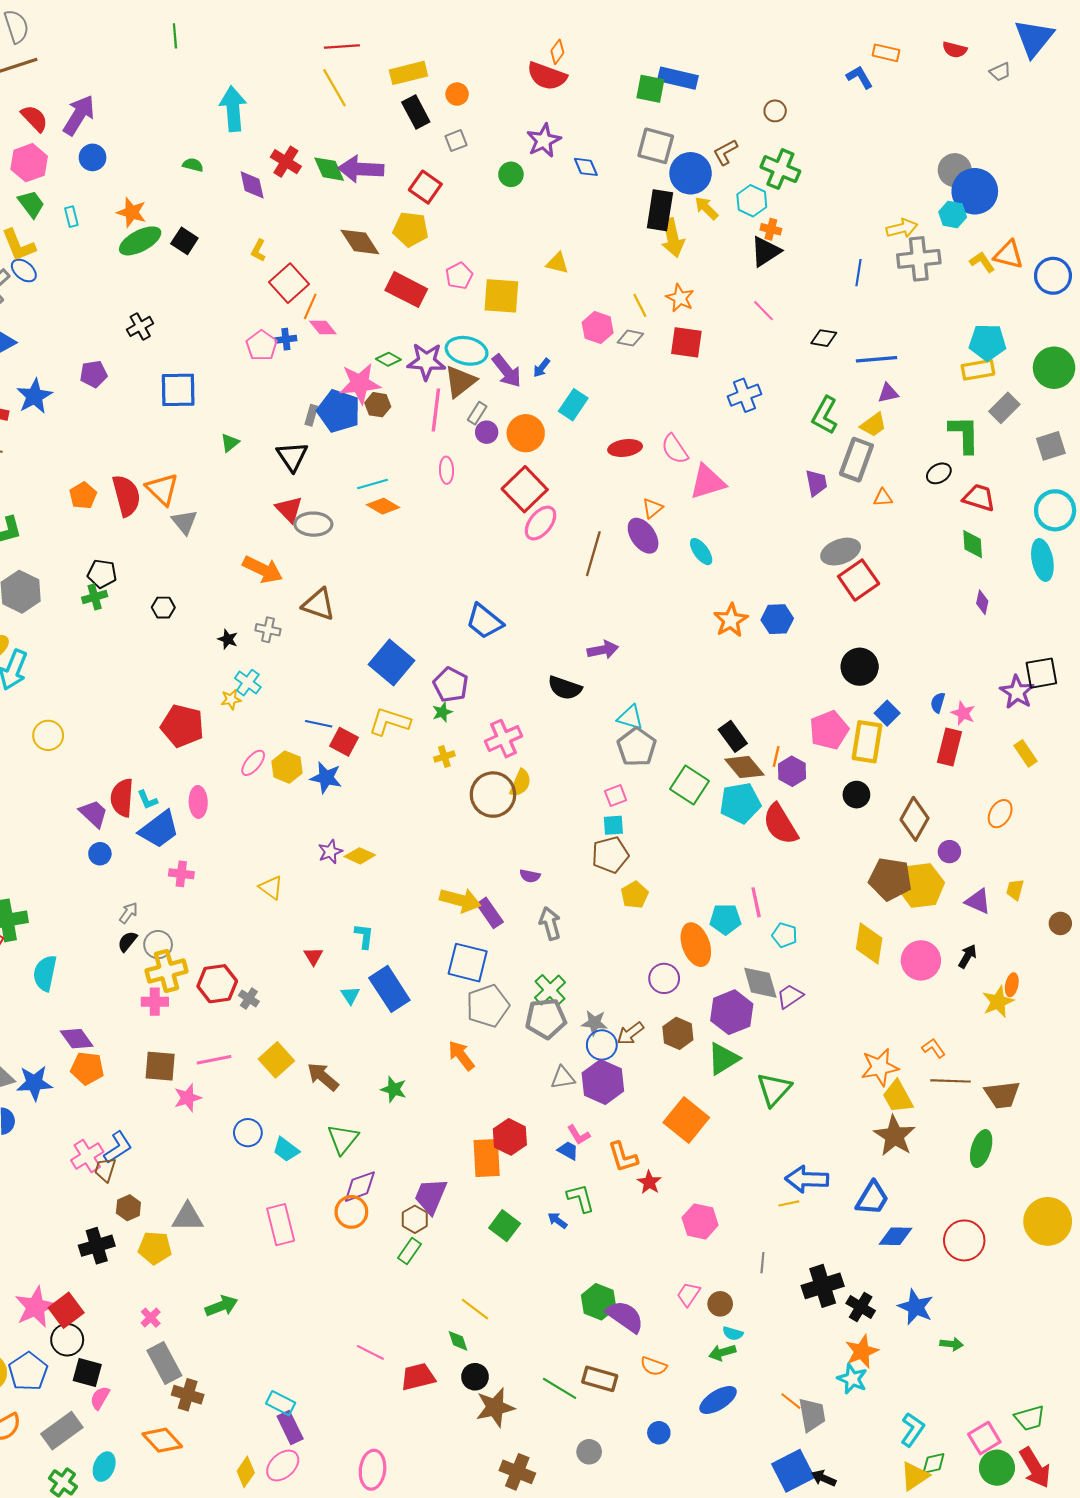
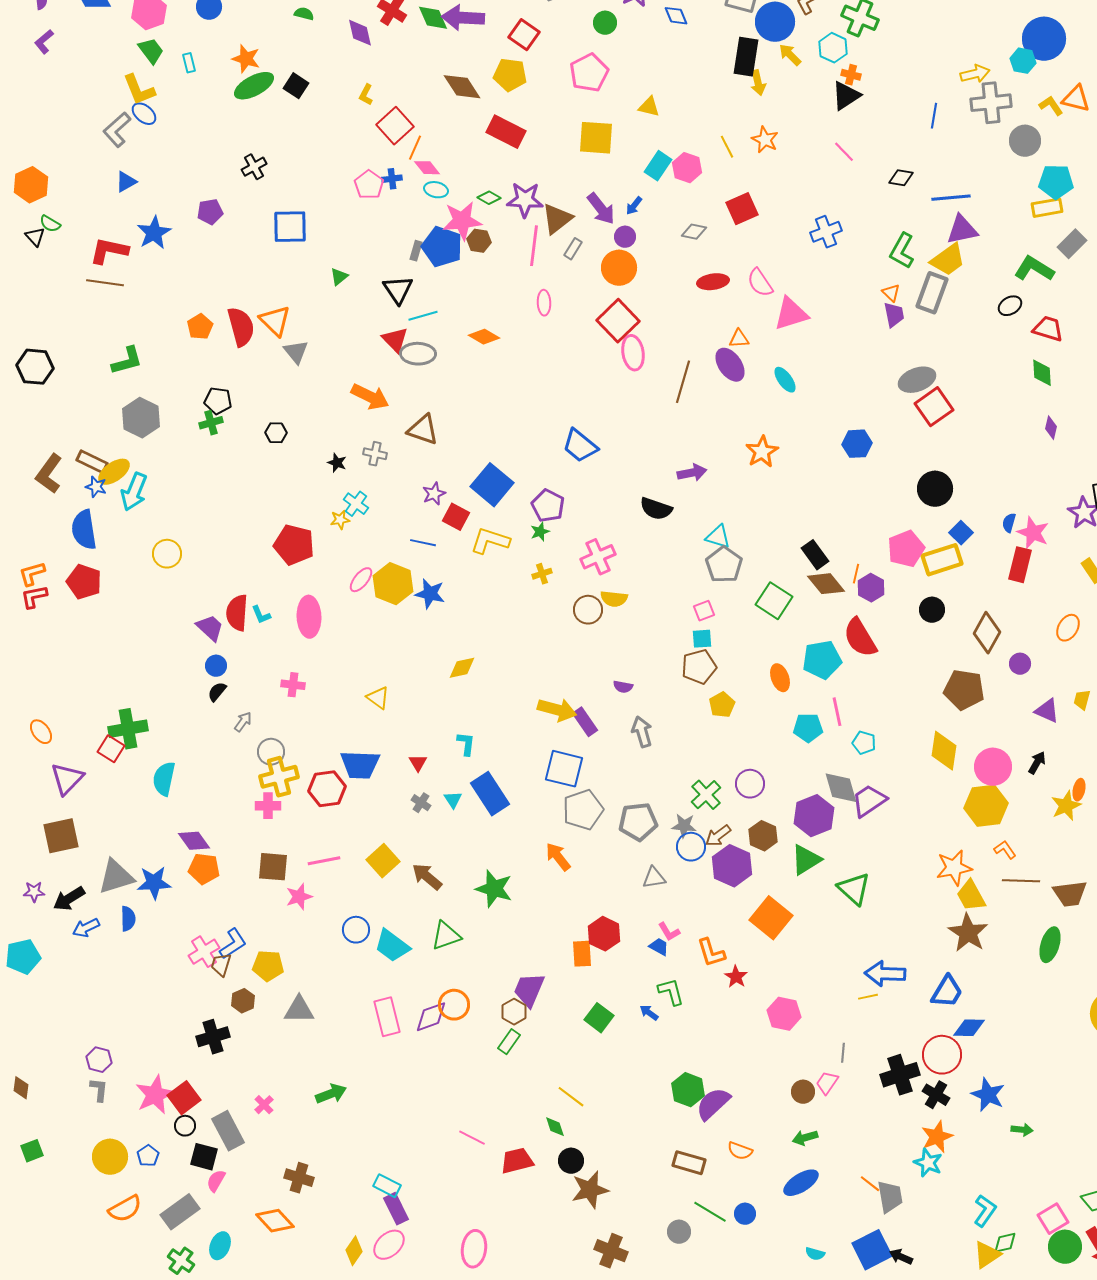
gray circle: (955, 170) -> (1025, 141), moved
yellow arrow: (673, 238) -> (758, 83), size x0.7
pink pentagon: (459, 276) -> (589, 73), moved, size x1.5
gray diamond: (630, 338) -> (694, 232), moved
red square: (686, 342) -> (742, 209), moved, turned -32
cyan ellipse: (467, 351) -> (436, 190), moved, size x0.6
purple triangle: (888, 393) -> (962, 230), size x1.6
cyan rectangle: (573, 405) -> (658, 166), moved
yellow trapezoid: (873, 425) -> (948, 260), size x1.4
purple circle: (487, 432) -> (625, 237), moved
green L-shape: (964, 434) -> (1034, 269), turned -57
cyan line: (373, 484) -> (423, 316), moved
orange triangle: (883, 498) -> (891, 293), moved, turned 48
orange triangle: (653, 508) -> (739, 339), turned 35
pink ellipse: (541, 523) -> (633, 353), turned -48
orange star: (731, 620) -> (762, 452), moved
pink star: (963, 713) -> (1033, 533), size x1.4
red square: (344, 742) -> (456, 517), moved
yellow rectangle: (867, 742) -> (942, 560), turned 63
yellow hexagon: (287, 767) -> (393, 584), size x1.4
yellow semicircle: (520, 783) -> (614, 599), turned 72
brown circle: (493, 795) -> (588, 610), size x0.7
pink ellipse: (198, 802) -> (309, 617), size x1.4
cyan pentagon: (740, 803) -> (822, 660), moved
blue trapezoid: (159, 829) -> (360, 765), moved, turned 39
purple star: (330, 852) -> (434, 494), moved
yellow diamond: (360, 856) -> (462, 668), turned -36
yellow hexagon: (921, 885) -> (986, 806), moved
black semicircle: (127, 941) -> (217, 692), moved
orange ellipse: (696, 945) -> (780, 678), moved, size x0.7
green cross: (550, 990) -> (706, 795), moved
purple trapezoid: (790, 996) -> (869, 801), size x1.4
gray cross: (249, 998) -> (421, 803), moved
purple hexagon: (603, 1082) -> (732, 866), moved
green star: (394, 1089) -> (494, 889), size x1.5
green triangle: (774, 1089) -> (854, 889), turned -30
green triangle: (343, 1139) -> (446, 936), turned 32
cyan trapezoid: (286, 1150) -> (392, 946), size x1.4
orange rectangle: (487, 1158) -> (582, 954), size x0.7
purple diamond: (360, 1187) -> (431, 1017), moved
red circle: (964, 1240) -> (942, 1055), moved
yellow pentagon: (155, 1248) -> (268, 966), moved
pink trapezoid: (688, 1294) -> (827, 1083), moved
purple semicircle: (625, 1317) -> (713, 1104), turned -78
cyan semicircle: (733, 1333) -> (815, 1254), moved
black circle: (67, 1340) -> (185, 1126), size x0.7
gray rectangle: (164, 1363) -> (228, 1131), moved
blue pentagon: (28, 1371) -> (148, 1156), size x0.6
green line: (560, 1388) -> (710, 1212), moved

